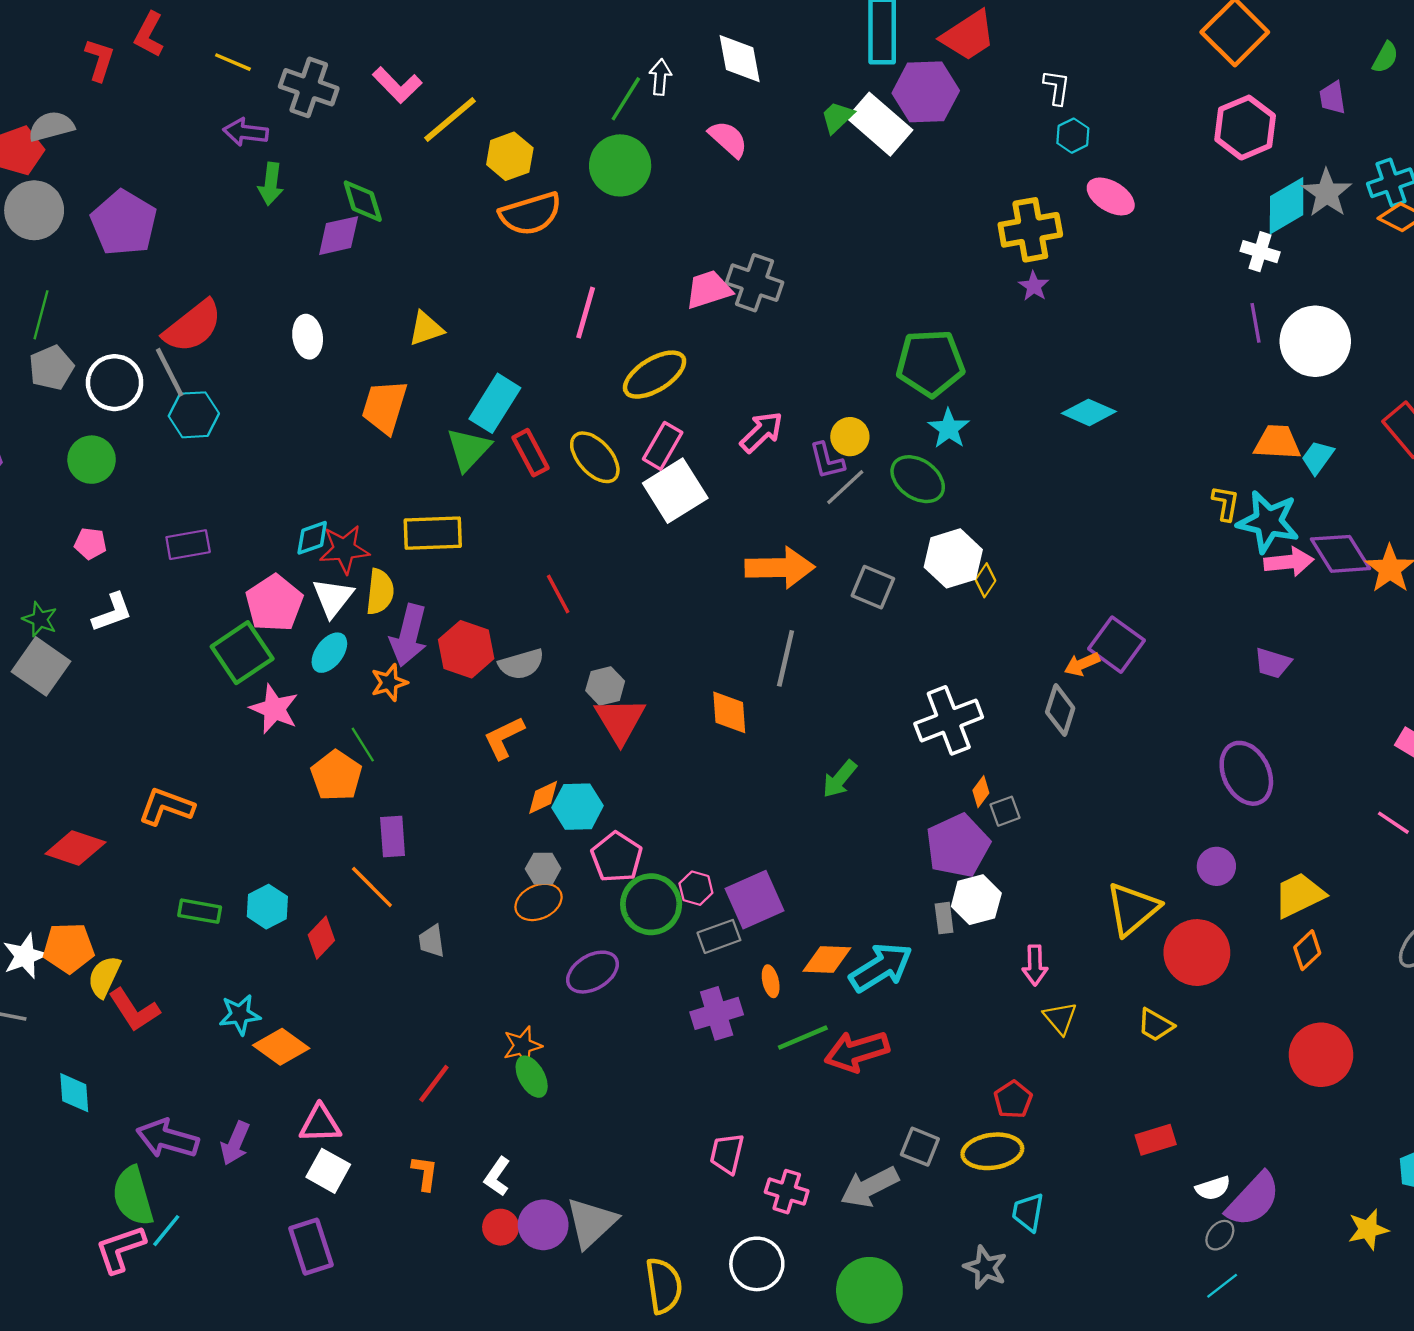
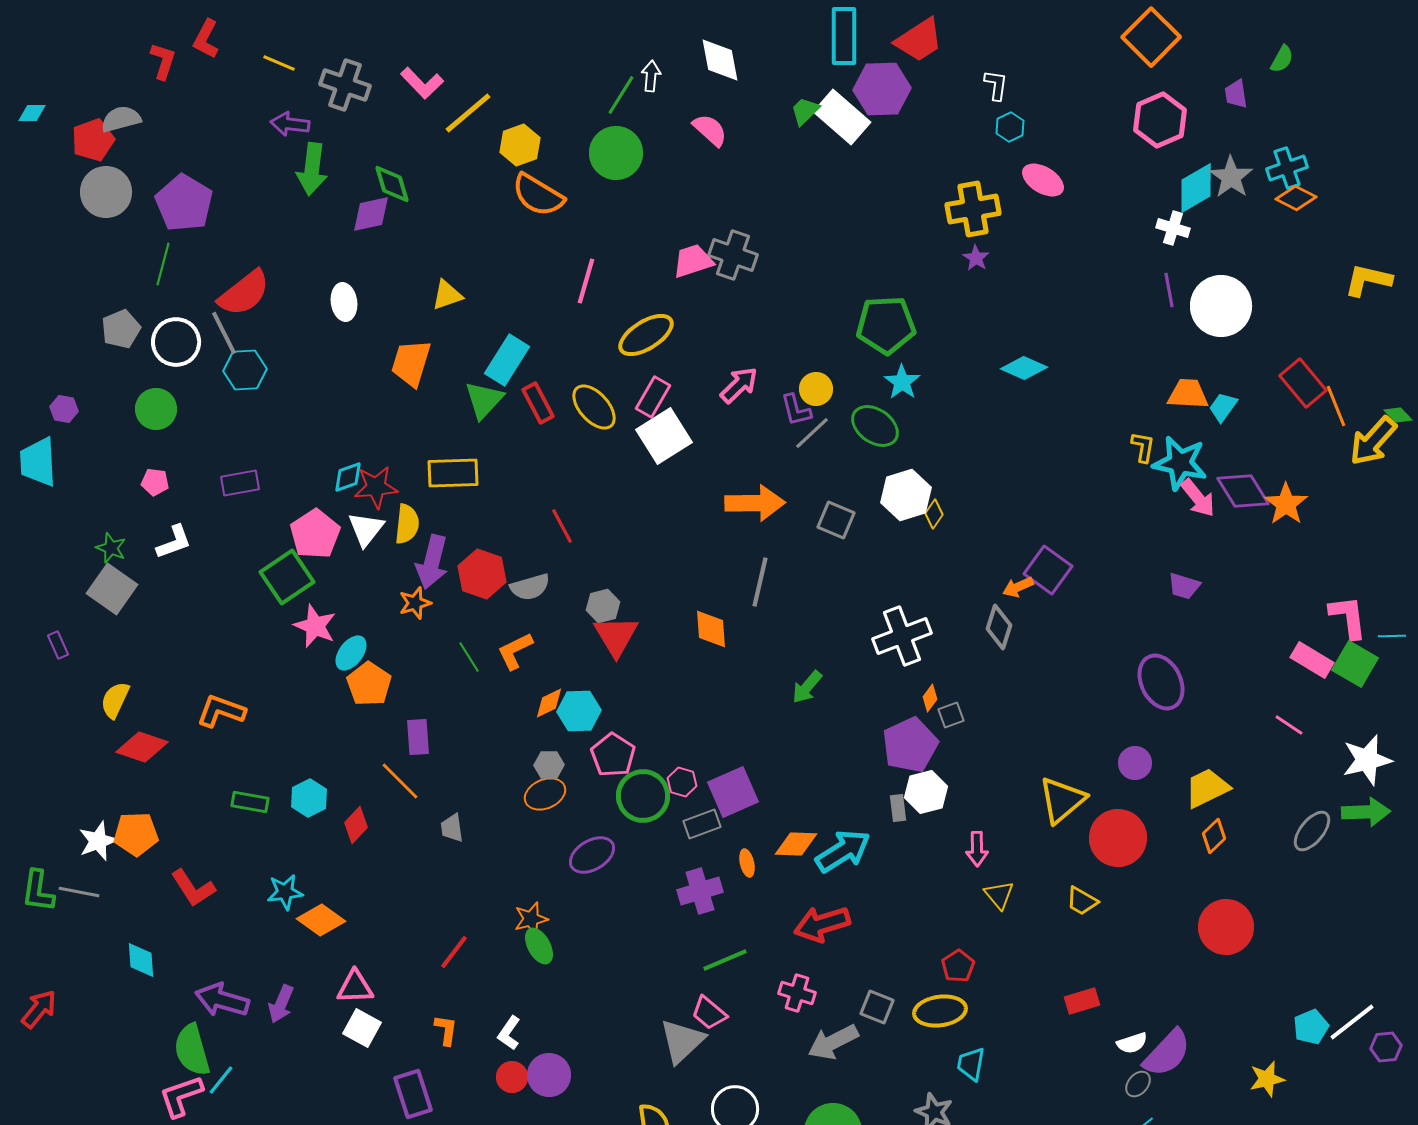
green arrow: (271, 184) -> (312, 169), size x1.4
orange semicircle: (530, 214) -> (538, 195), turned 48
green line: (41, 315) -> (163, 264), moved
pink arrow: (1289, 562) -> (1198, 498), turned 57
cyan ellipse: (329, 653) -> (351, 653), moved
green line: (363, 745) -> (469, 657), moved
yellow semicircle: (104, 977) -> (115, 700), moved
green line: (803, 1038) -> (725, 960), moved
pink trapezoid: (727, 1154) -> (709, 1013), turned -63
pink cross: (787, 1192) -> (797, 993), moved
gray triangle: (591, 1223) -> (682, 1041), moved
purple rectangle: (311, 1247) -> (413, 1094), moved

